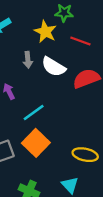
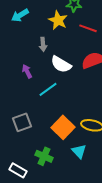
white semicircle: (54, 67) -> (61, 64), moved
orange square: (36, 143) -> (63, 127), moved

